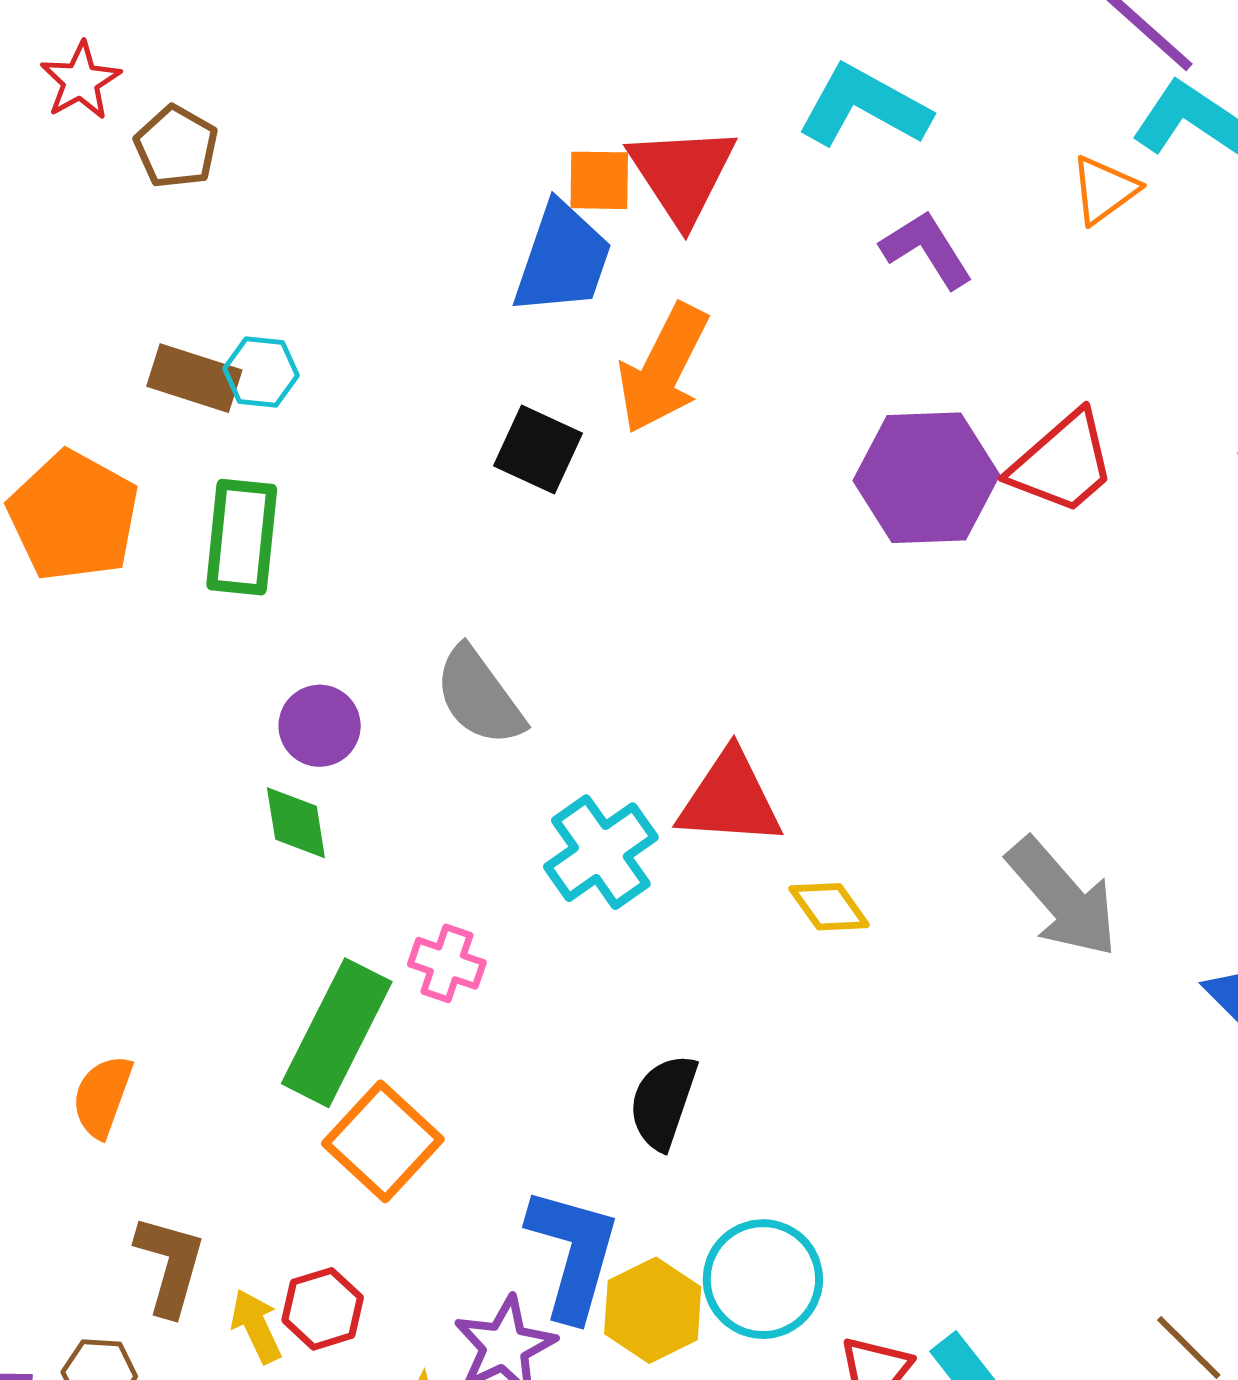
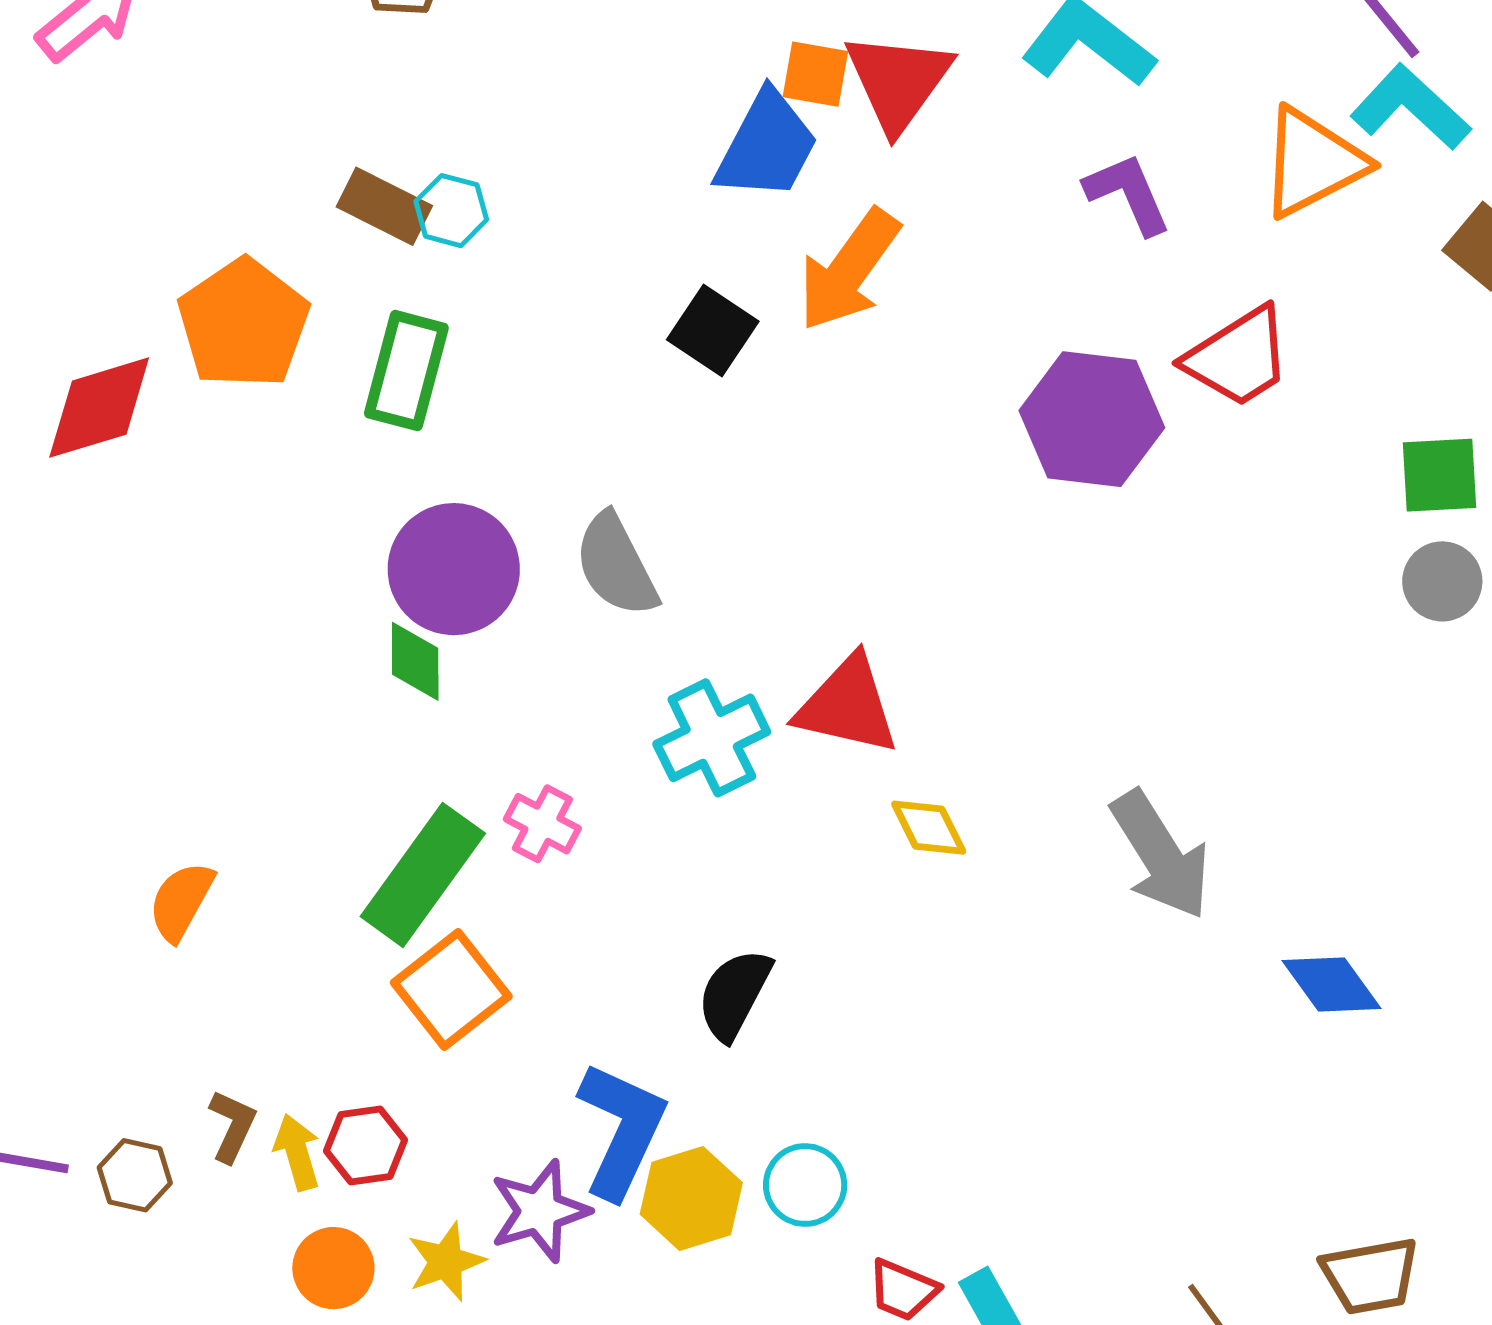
orange triangle: (1104, 190) -> (1313, 163), size x1.6
red trapezoid: (1063, 463) -> (1238, 357), moved
purple circle: (320, 726) -> (454, 569), size x1.6
brown L-shape: (170, 1265) -> (232, 1126), moved, size x0.7
cyan circle: (763, 1279) -> (805, 1185), size x0.7

